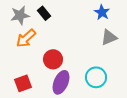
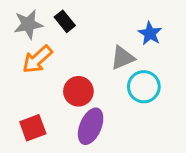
blue star: (102, 12) -> (150, 33), moved
gray triangle: (109, 37) -> (123, 58), moved
cyan circle: (96, 77) -> (144, 87), moved

